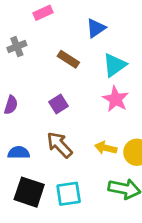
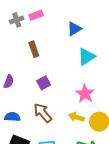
gray cross: (17, 47) -> (17, 20), moved
brown rectangle: (68, 59) -> (34, 49), moved, turned 35
pink star: (116, 99) -> (85, 94), moved

